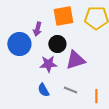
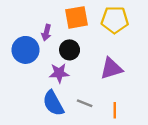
purple triangle: (75, 60) -> (111, 68), moved
blue semicircle: (43, 90) -> (53, 103), size x1.6

